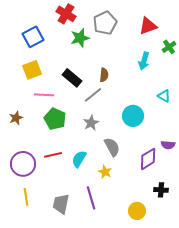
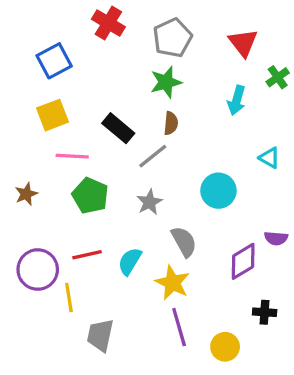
red triangle: (148, 26) -> (243, 43), turned -48
green star: (80, 38) -> (166, 82), moved
yellow star: (105, 172) -> (172, 283), size x1.5
yellow line: (26, 197) -> (69, 297), moved
purple line: (91, 198) -> (179, 327), moved

